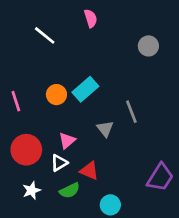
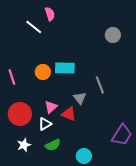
pink semicircle: (91, 18) -> (50, 14), moved
cyan rectangle: (85, 89) -> (65, 68), turned 42
red triangle: (89, 171) -> (69, 114), moved

